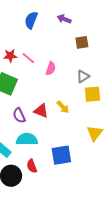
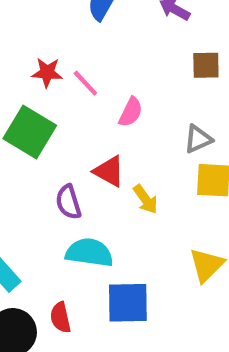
red triangle: (41, 111) -> (109, 171), moved
purple semicircle: (19, 115) -> (68, 202), moved
cyan semicircle: (27, 139) -> (89, 253), moved

